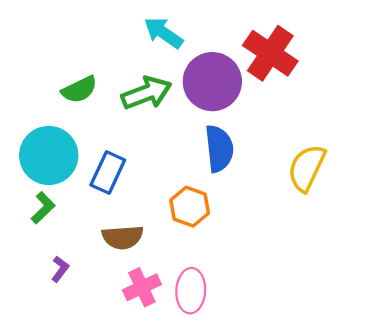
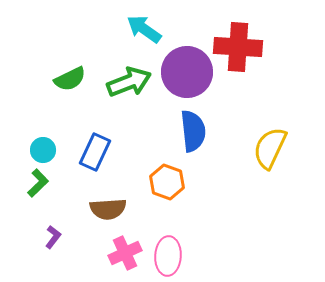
red cross: (270, 53) -> (238, 47), turned -30
cyan circle: (49, 155) -> (43, 150), moved, size x0.5

